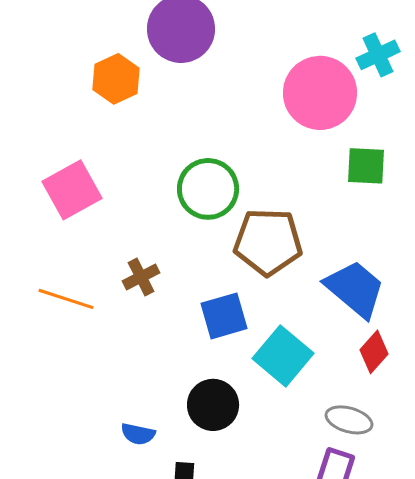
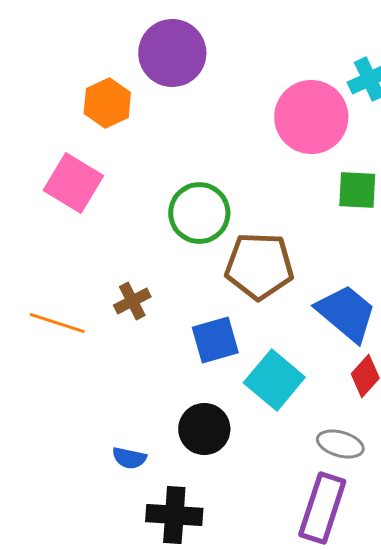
pink square: (72, 190) -> (73, 183), moved, turned -30

